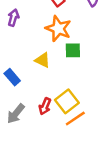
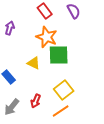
green square: (73, 50) -> (59, 55), size x1.5
yellow square: (67, 101) -> (64, 90), moved

